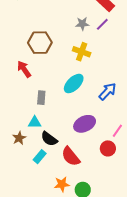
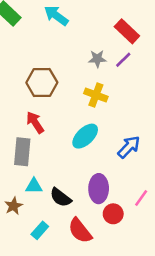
red arrow: (24, 69) -> (35, 122), moved
gray rectangle: (41, 98) -> (22, 152), moved, size x1.5
purple ellipse: (85, 124) -> (99, 189), turned -65
black semicircle: (49, 139) -> (61, 197), moved
red circle: (108, 148) -> (113, 214), moved

